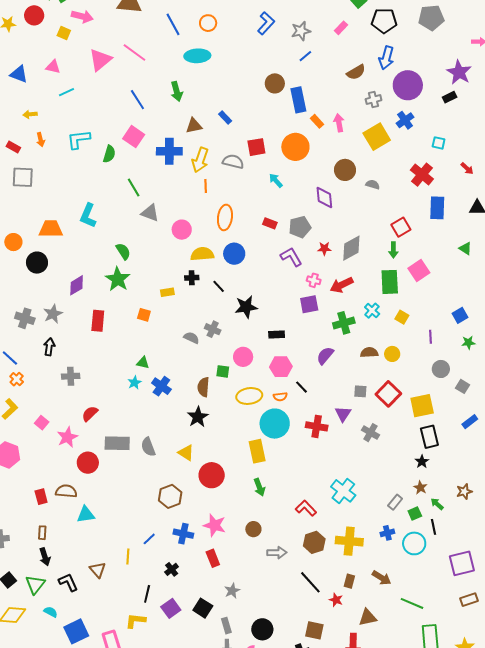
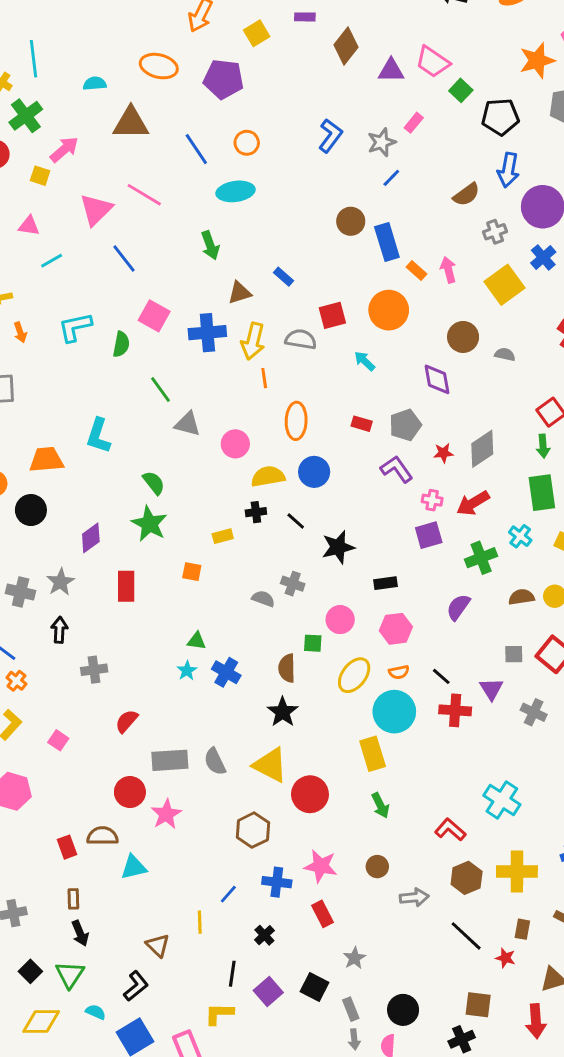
pink arrow: (82, 16) -> (64, 149), turned -50
pink rectangle: (341, 28) -> (414, 123), moved
blue line: (137, 100) -> (124, 258), moved
black line: (301, 387) -> (441, 676), moved
yellow ellipse: (249, 396) -> (354, 675), turned -40
pink star: (67, 437) -> (166, 814), moved
yellow triangle: (186, 453) -> (270, 765), size x1.5
black L-shape: (68, 582) -> (136, 986), moved, turned 80

